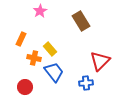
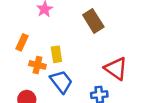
yellow rectangle: (50, 49) -> (56, 54), turned 32
red triangle: (100, 61) -> (116, 69), turned -40

